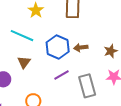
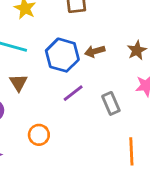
gray rectangle: (87, 86) -> (111, 103), size x0.7

